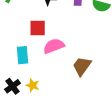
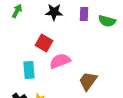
red square: (38, 28) -> (44, 43), turned 30

